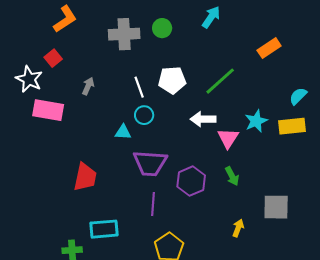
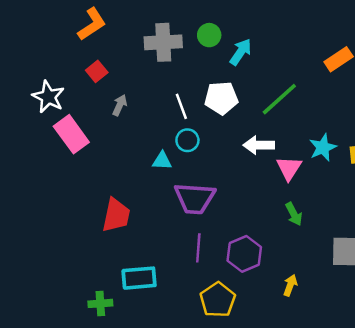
cyan arrow: (211, 17) -> (241, 52), moved
red square: (53, 58) -> (97, 71), moved
pink rectangle: (48, 110) -> (71, 134), turned 44
purple hexagon: (191, 181) -> (244, 254), moved
yellow arrow: (238, 228) -> (290, 285), moved

